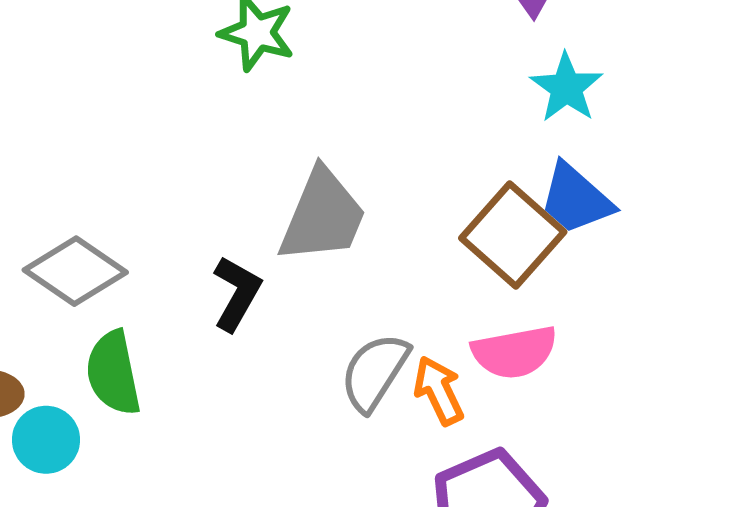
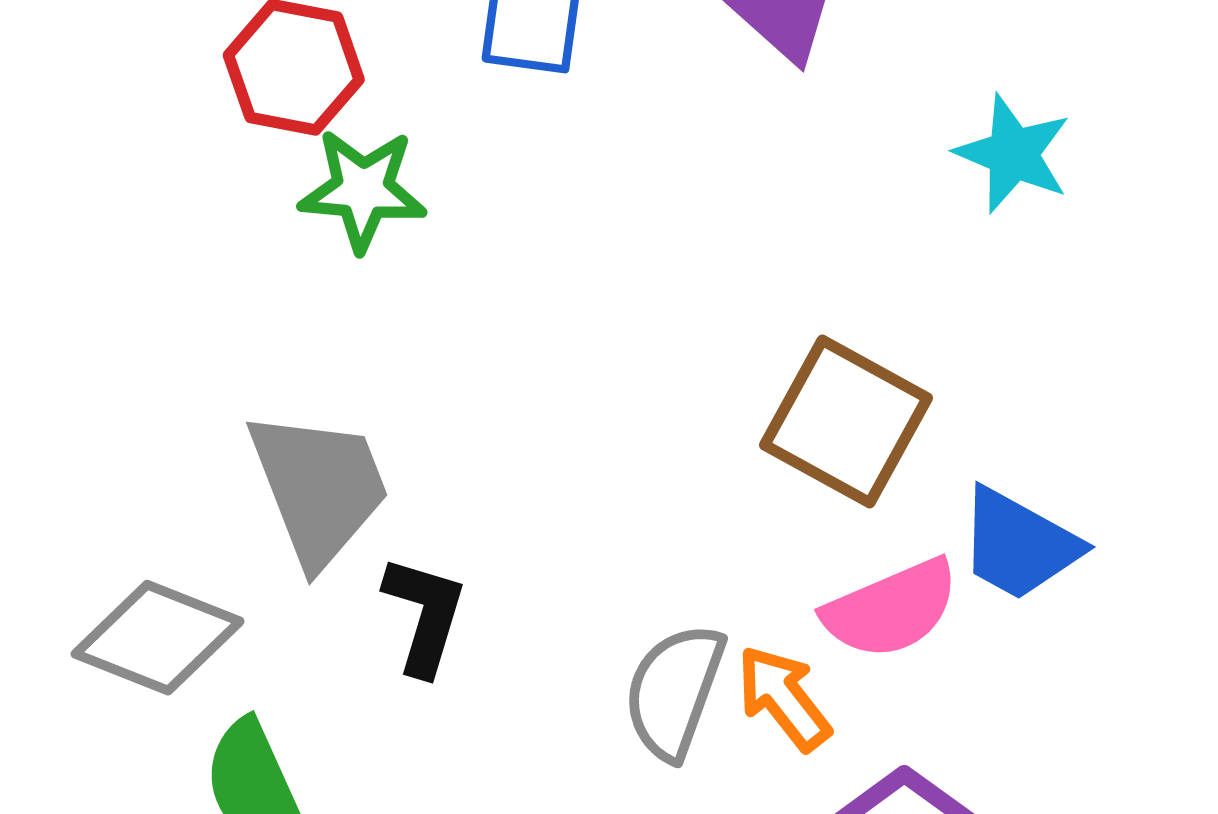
cyan star: (566, 88) -> (1013, 154), moved
blue trapezoid: (576, 199) -> (1019, 544), moved
gray trapezoid: (323, 216) -> (319, 488), moved, turned -31

